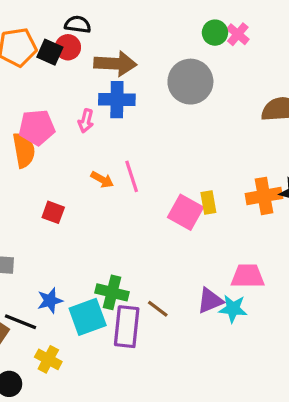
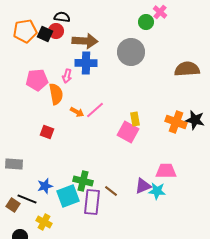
pink cross: (238, 34) -> (160, 12), moved
orange semicircle: (24, 150) -> (56, 94), moved
pink line: (132, 176) -> (95, 110), turned 66
orange cross: (264, 196) -> (176, 122), turned 30
yellow rectangle: (208, 203) -> (135, 119), moved

